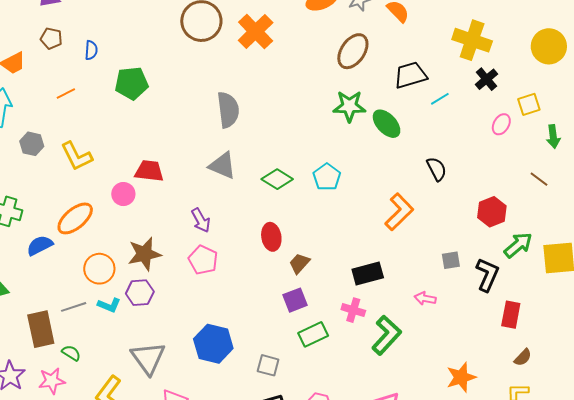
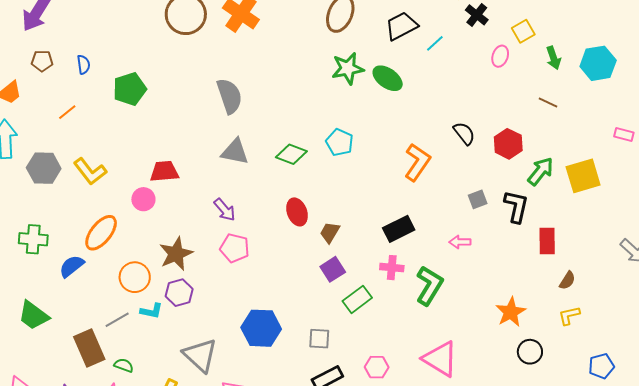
gray hexagon: (32, 144) -> (44, 168), size x1.4
black semicircle: (437, 169) -> (464, 133), moved

